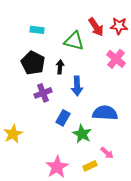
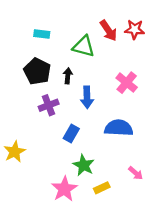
pink cross: (116, 59) -> (127, 83), moved
green star: (82, 134) -> (84, 165), moved
pink arrow: (107, 153) -> (136, 173), moved

